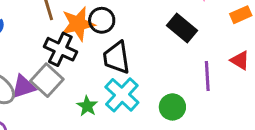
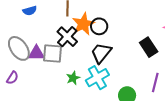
orange star: (78, 24) -> (83, 24), turned -30
black trapezoid: (116, 58) -> (101, 53), turned 30
gray square: (47, 80) -> (52, 54), turned 35

